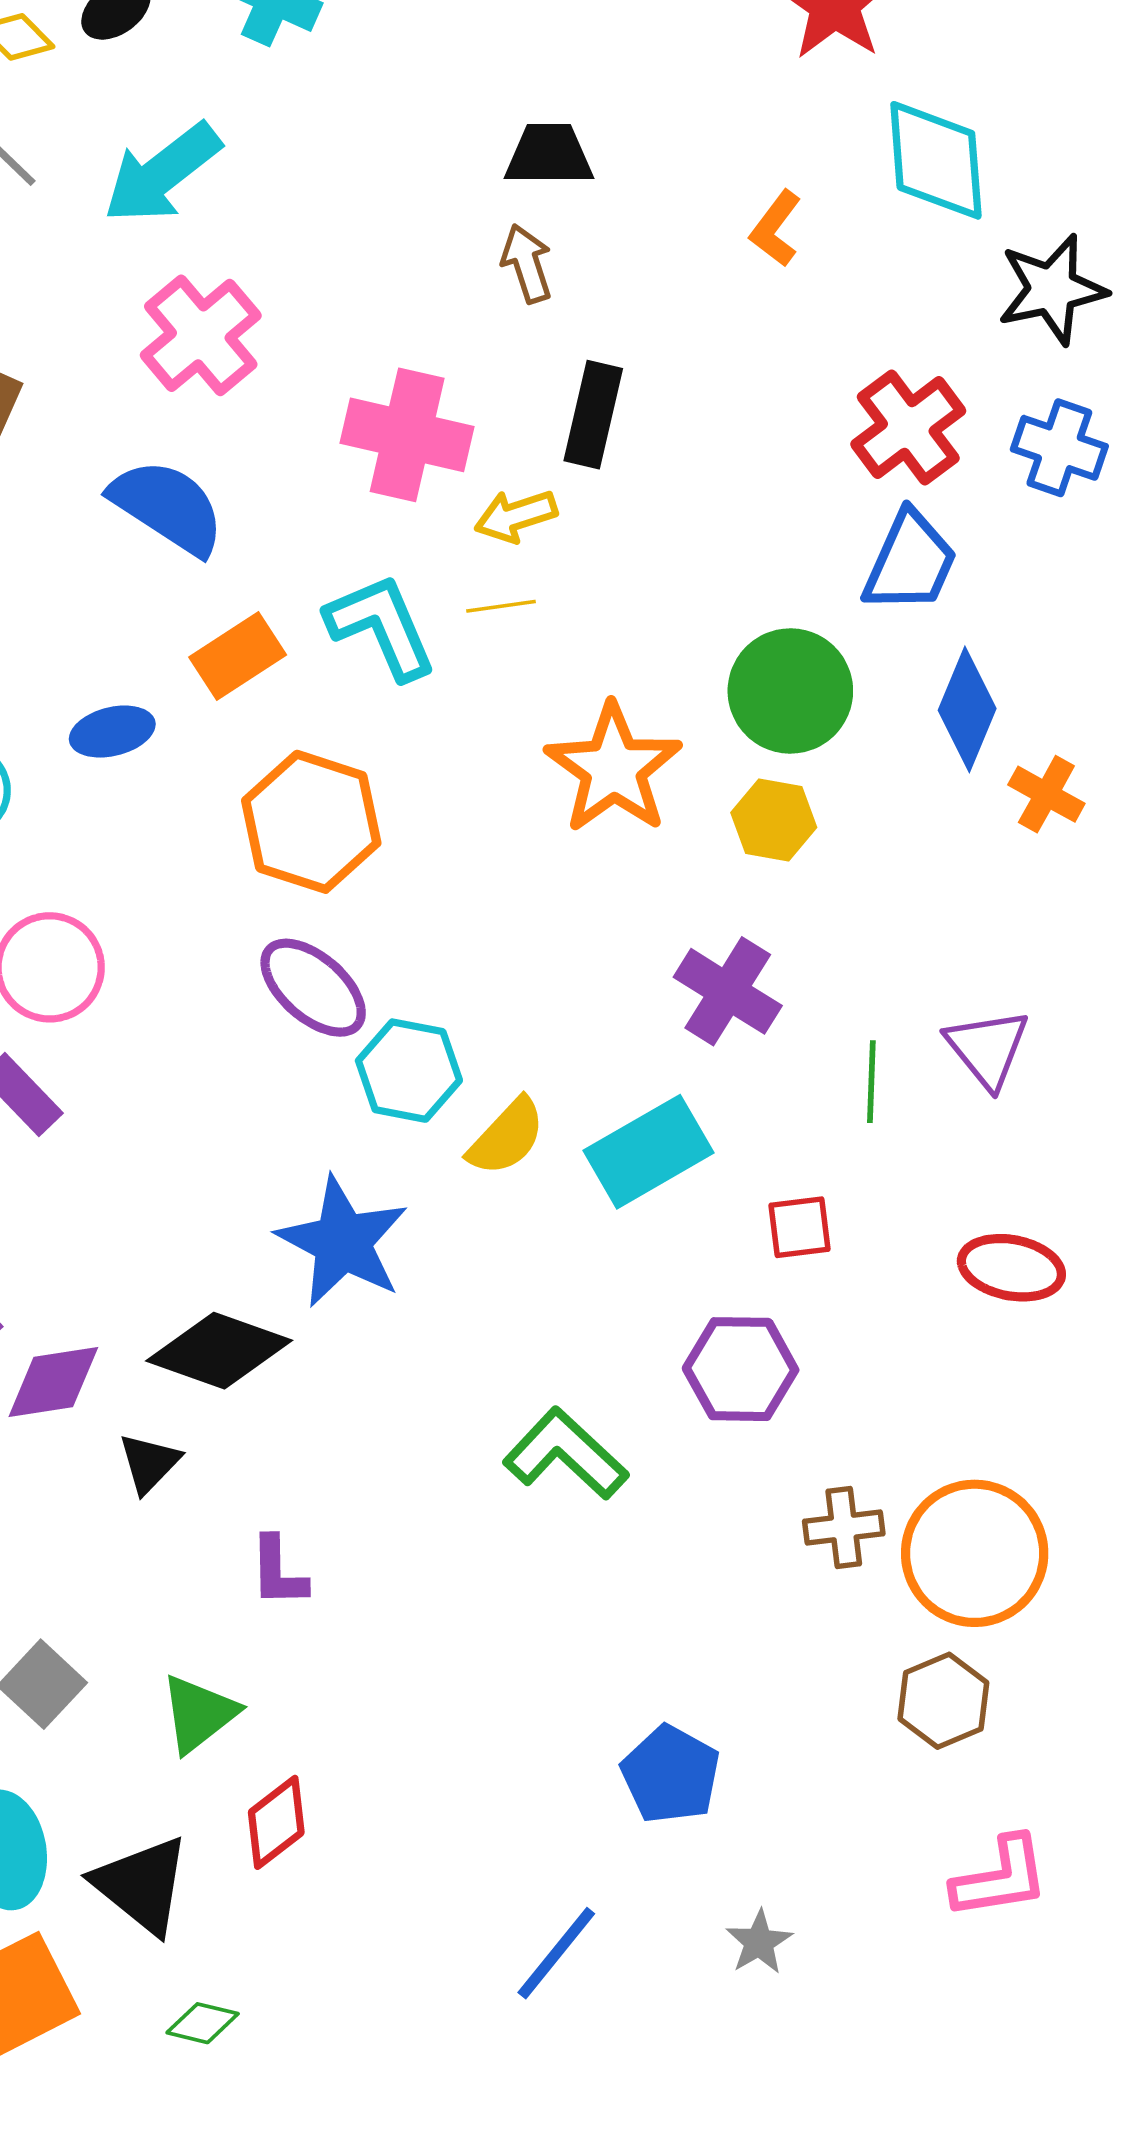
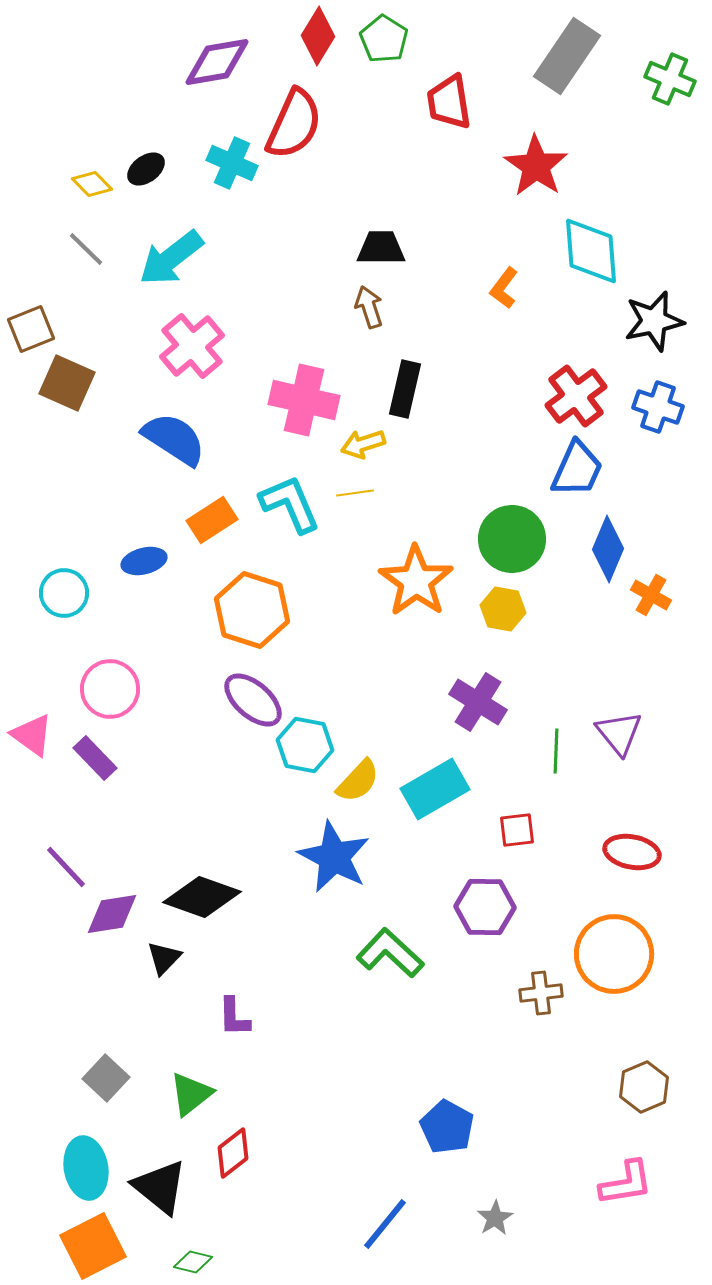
blue star: (343, 1242) -> (334, 857), moved
orange circle: (975, 1553) -> (614, 954), moved
brown hexagon: (943, 1701) -> (644, 1087), moved

